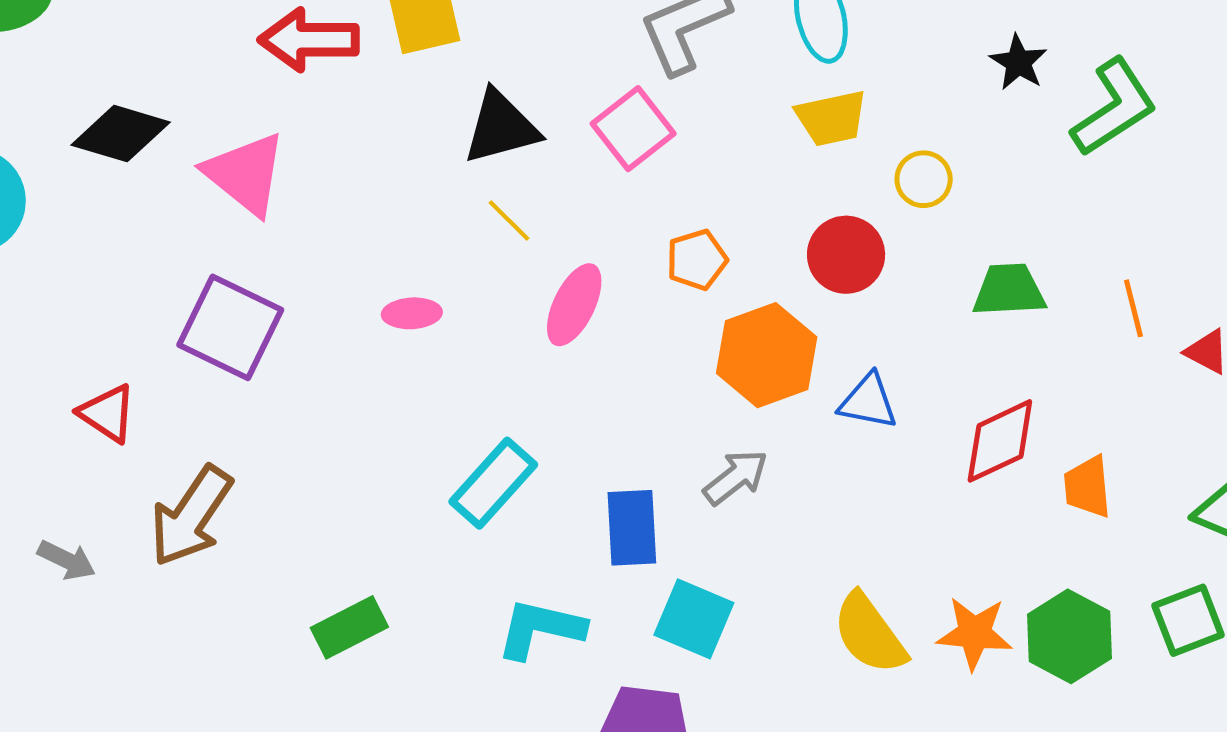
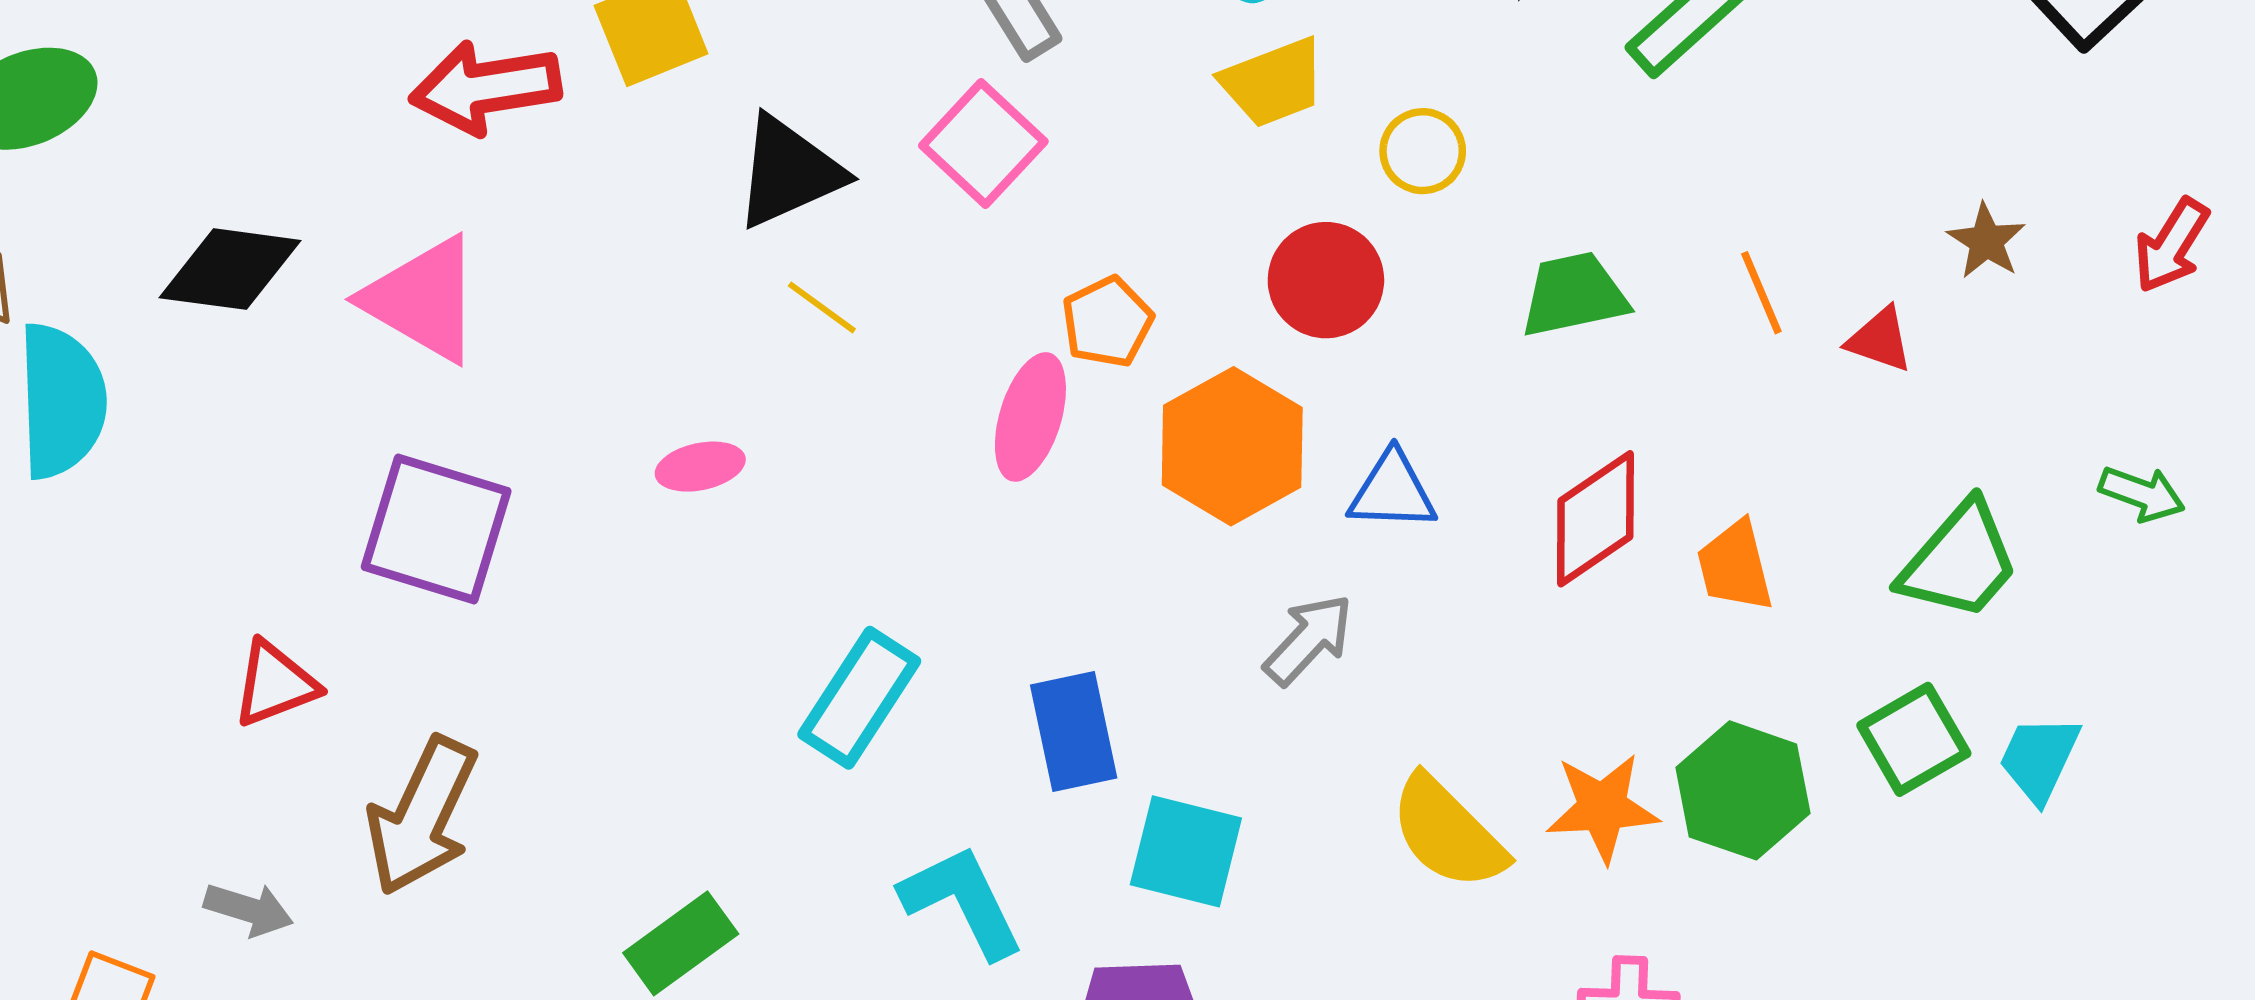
pink ellipse: (574, 305) -> (1030, 417), moved
red triangle: (107, 413) -> (275, 684), turned -46
gray arrow: (736, 477) -> (1309, 640), moved
cyan L-shape: (540, 629) -> (962, 901), turned 60

